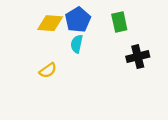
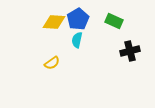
green rectangle: (119, 22) -> (114, 21), turned -54

